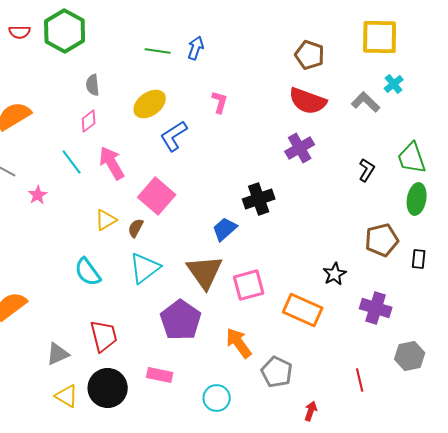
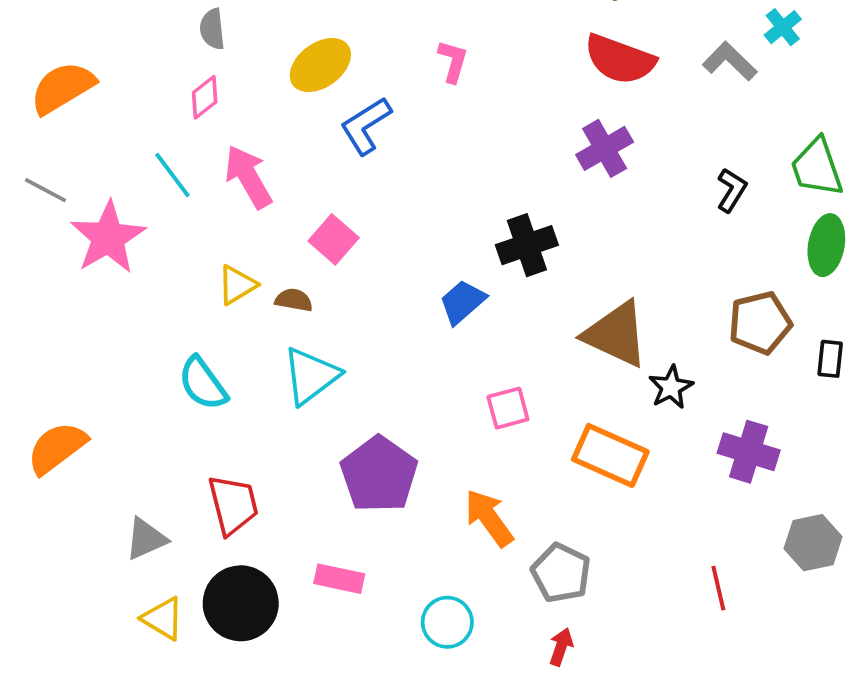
pink star: (38, 195) -> (108, 237), size x2.0
pink square: (157, 196) -> (334, 239), size x0.7
brown semicircle: (136, 228) -> (294, 300), turned 72
brown triangle: (205, 272) -> (616, 334), moved, turned -30
pink square: (249, 285) -> (508, 408), size x0.7
red arrow: (311, 411) -> (561, 647), moved

